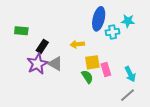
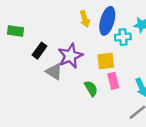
yellow arrow: (77, 44) -> (85, 19), moved, turned -104
yellow square: (92, 62) -> (106, 61), moved
purple star: (37, 64) -> (70, 56), moved

